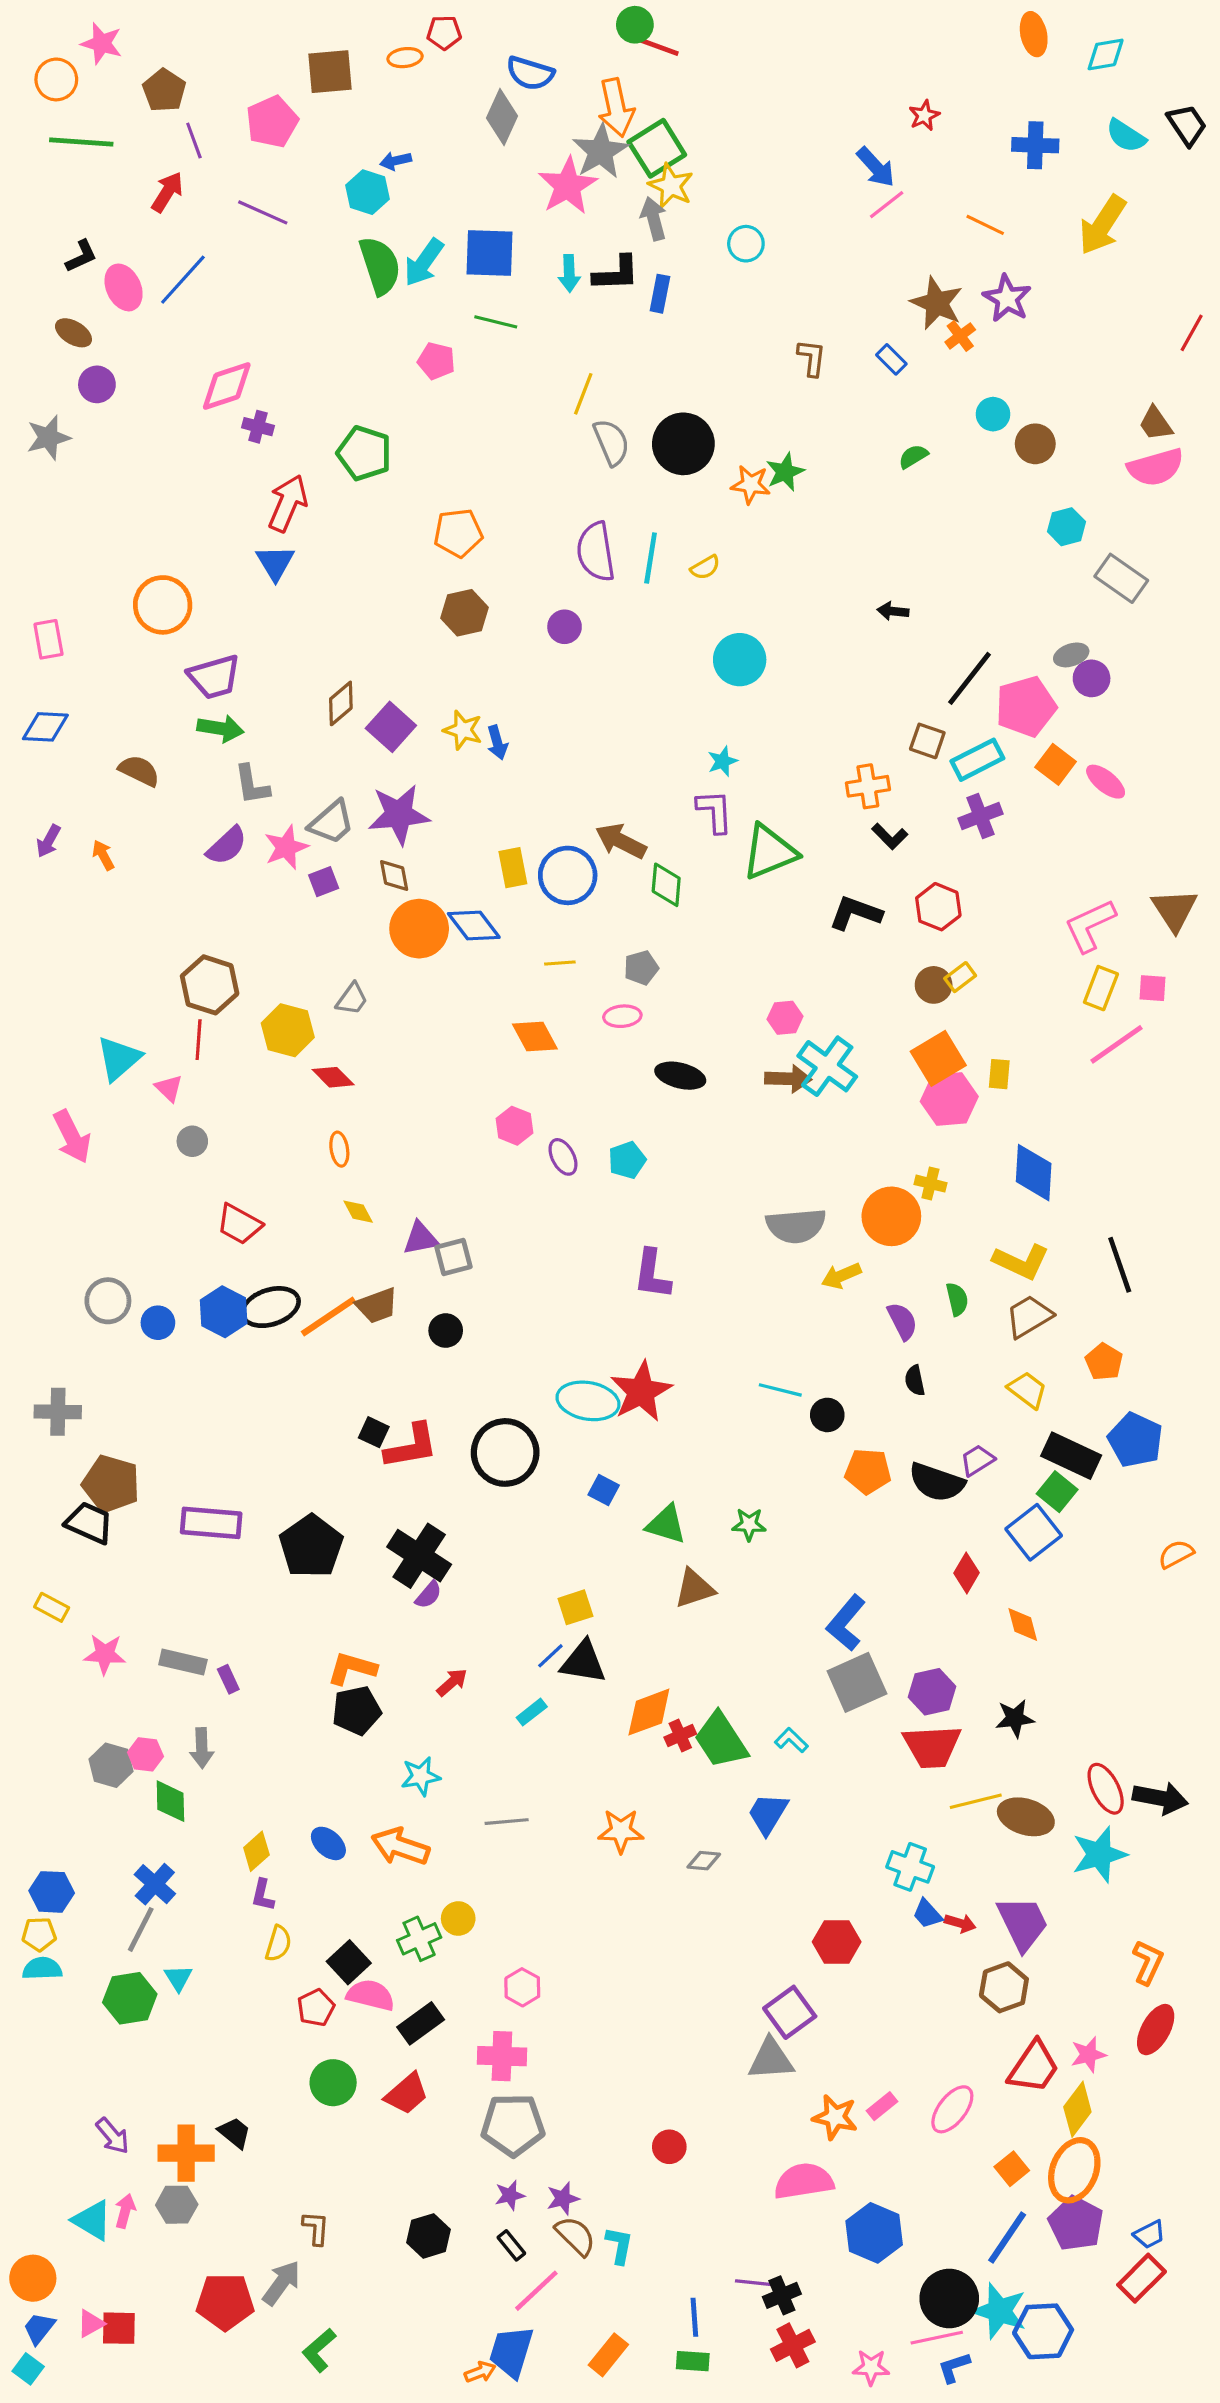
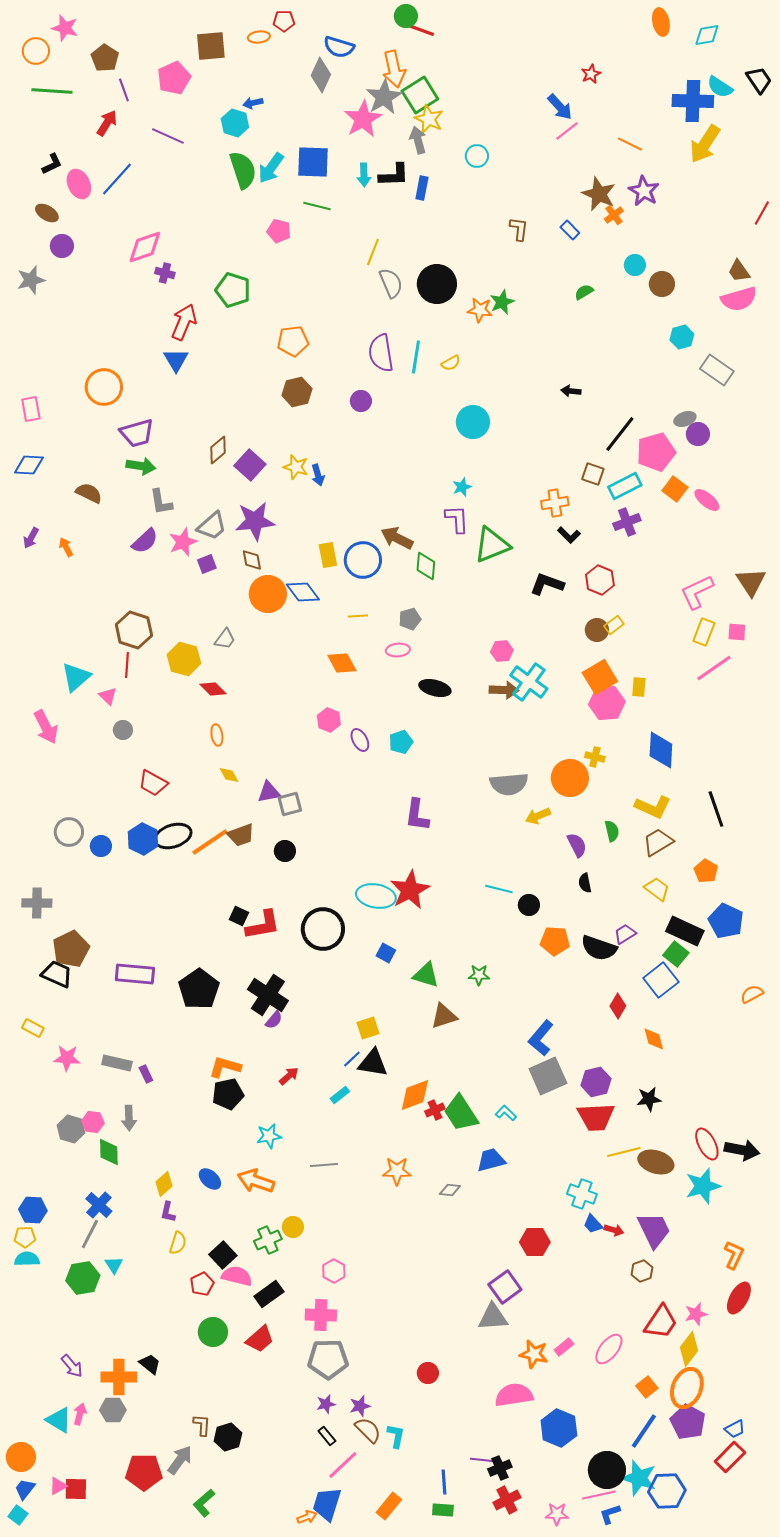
blue cross: (1035, 145) -> (693, 101), moved, size x1.4
brown pentagon: (111, 1484) -> (71, 949), turned 30
blue trapezoid: (768, 1814) -> (491, 1160), turned 44
brown hexagon: (1004, 1987) -> (642, 1271), size x0.7
black hexagon: (428, 2236) -> (228, 1437), moved

